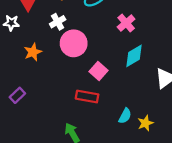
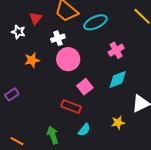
cyan semicircle: (125, 116) -> (84, 130), moved
yellow star: (145, 123) -> (118, 123), moved

